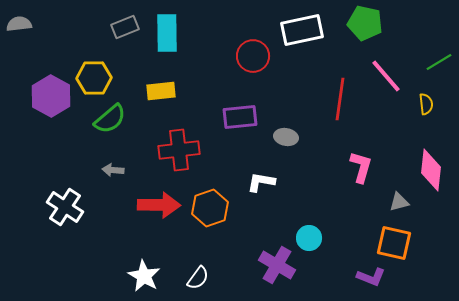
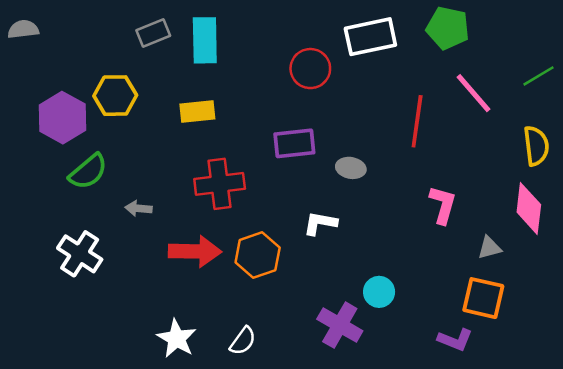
yellow semicircle: (426, 104) -> (536, 146), moved, size x1.5
green semicircle: (110, 119) -> (88, 172), moved

